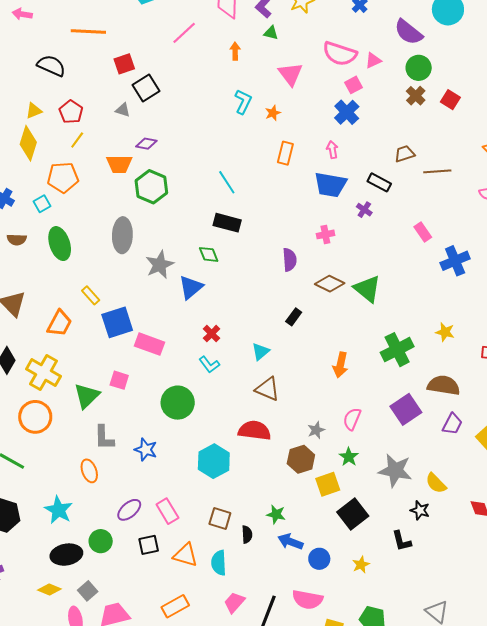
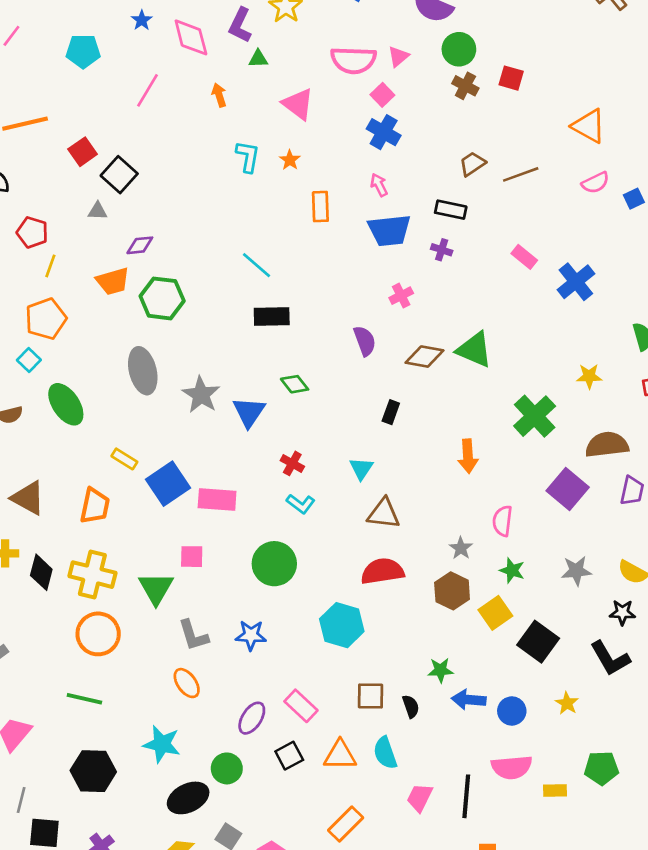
green diamond: (209, 254) -> (295, 384), moved
gray star: (395, 470) -> (576, 571), size x0.7
black L-shape: (402, 541) -> (610, 658), size x1.4

